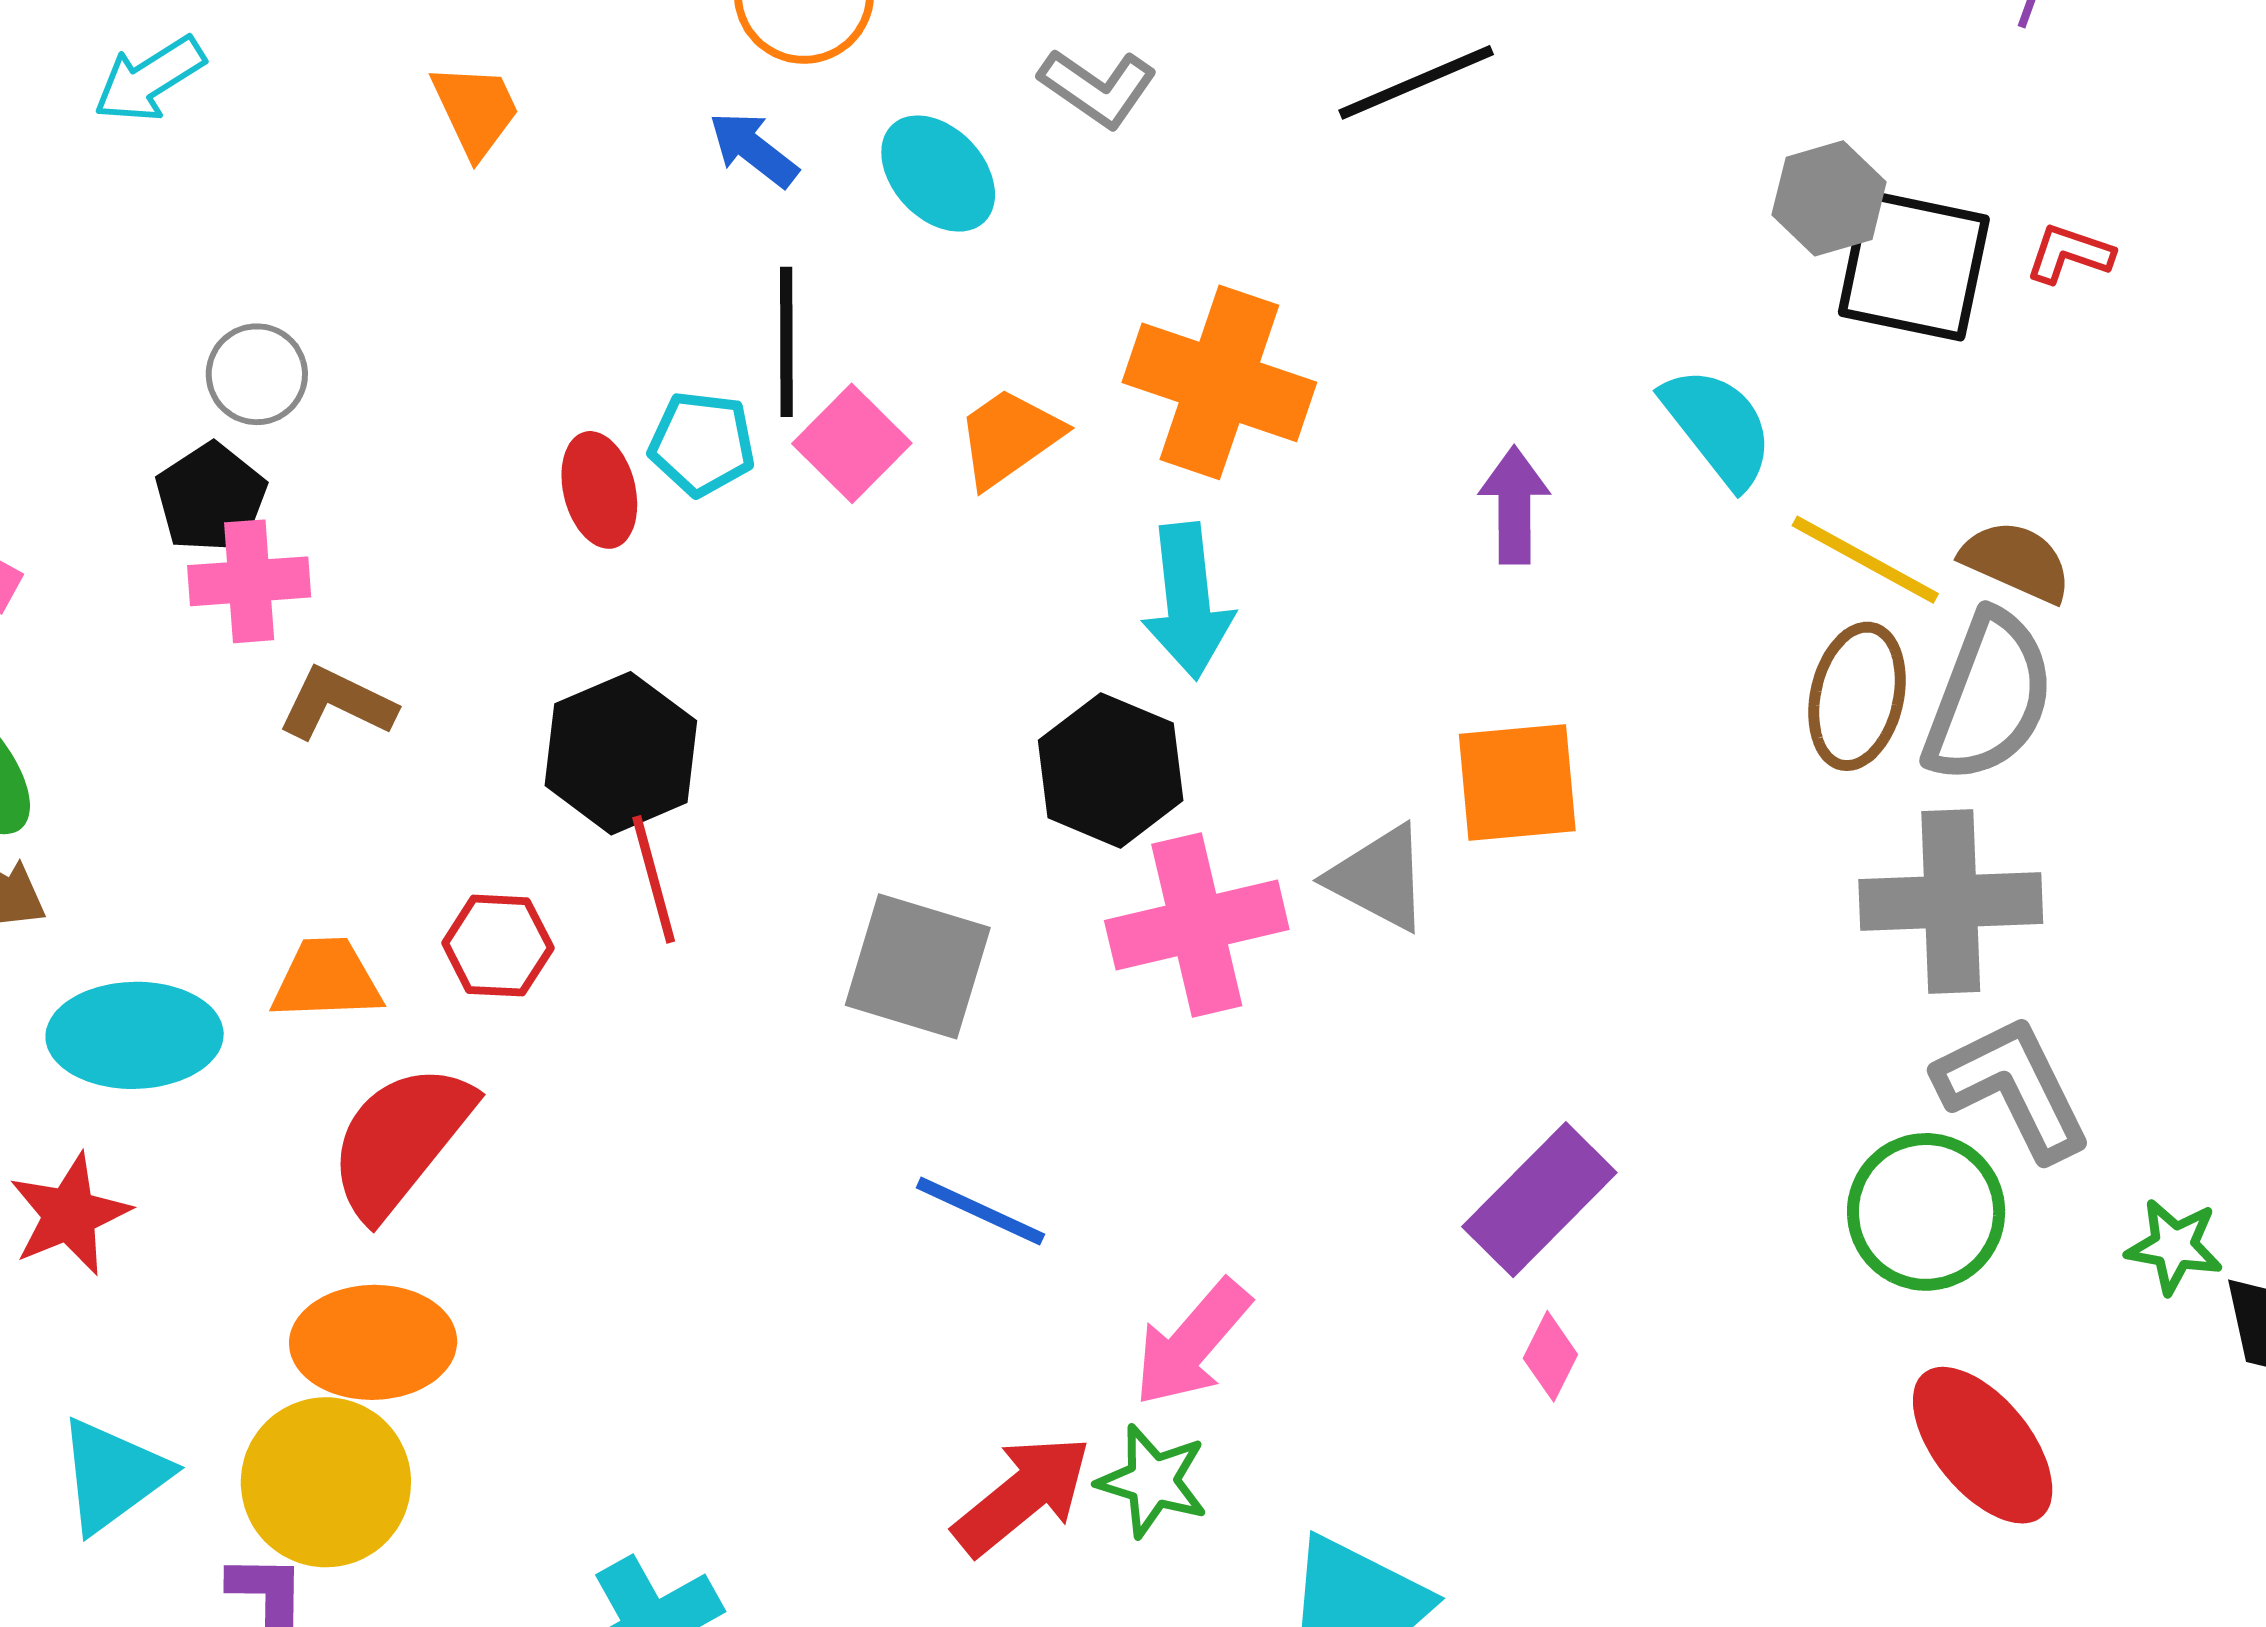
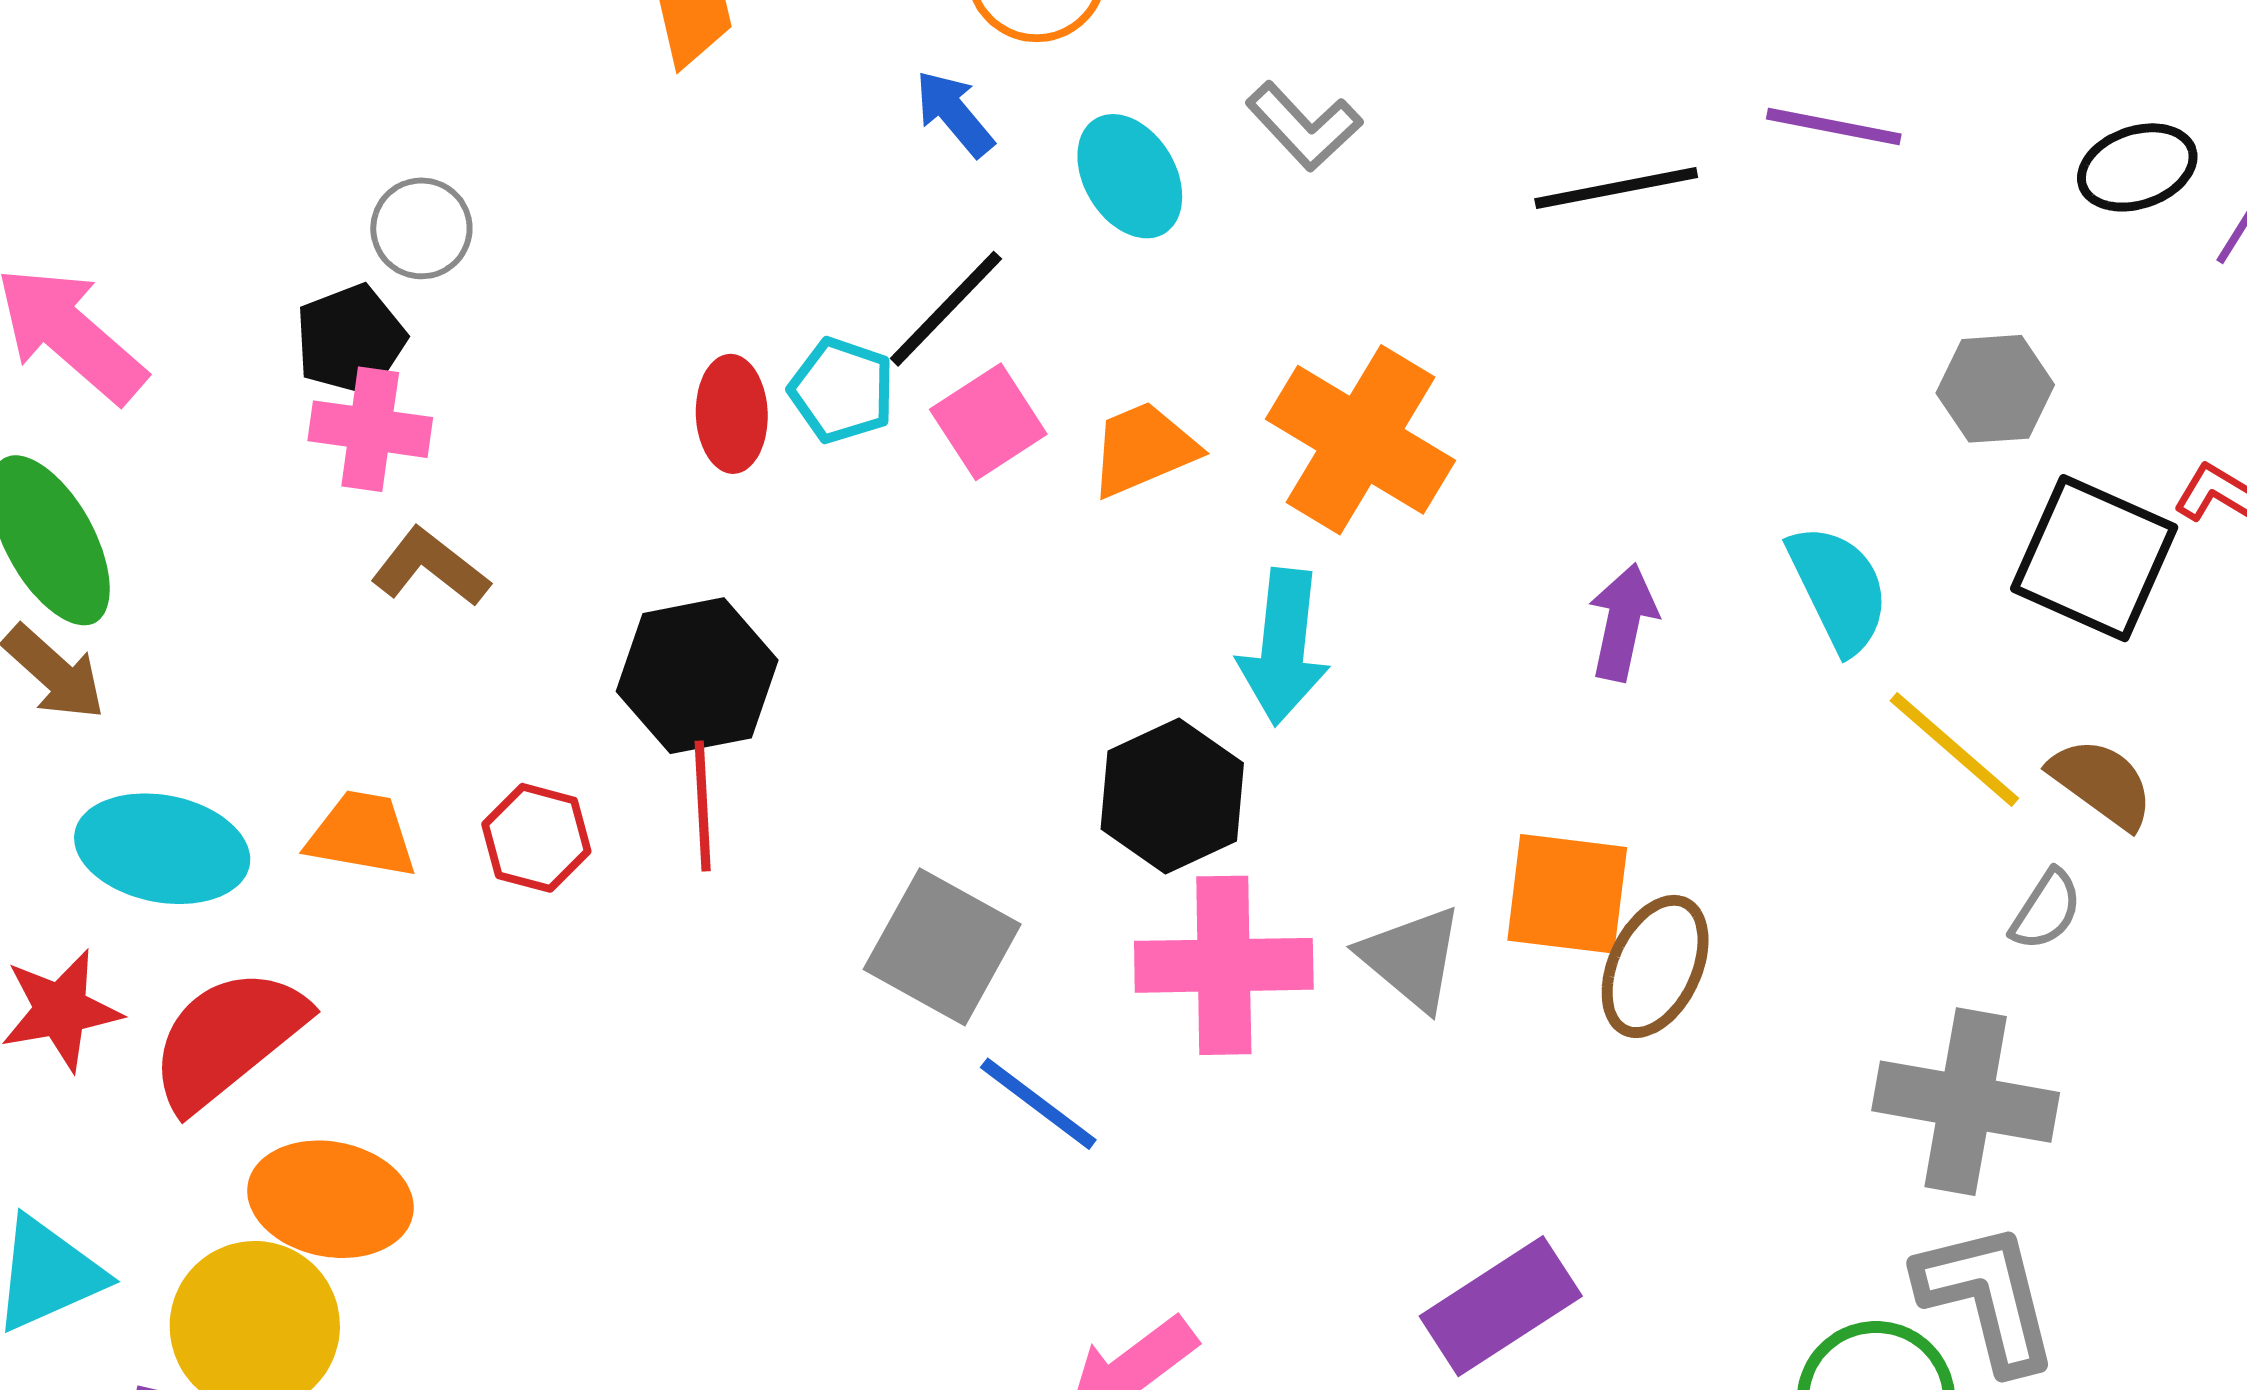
black square: (1914, 266) -> (2094, 558), moved
black line: (786, 342) -> (946, 309), turned 32
brown ellipse: (1857, 696) -> (1655, 966), moved
gray semicircle: (1989, 697) -> (2046, 910), size x0.5
red semicircle: (400, 1140) -> (228, 1039), moved
blue line: (980, 1211) -> (1038, 1104), moved

